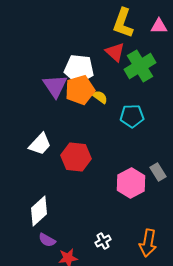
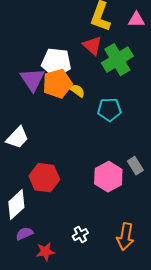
red hexagon: (76, 157) -> (44, 178), moved
purple semicircle: (47, 240) -> (24, 234), turned 126

